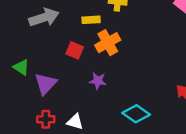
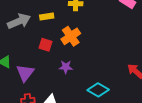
yellow rectangle: (91, 20) -> (47, 17), moved

